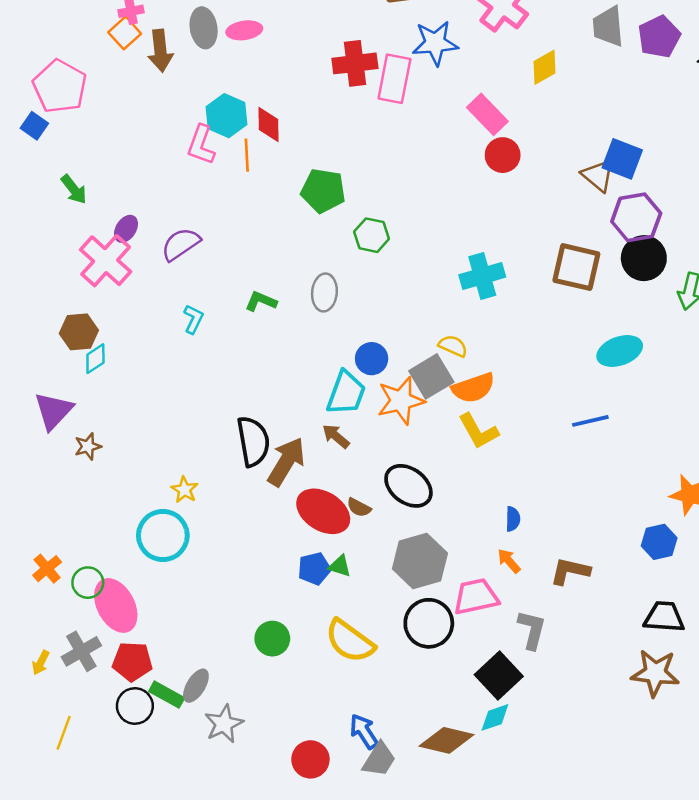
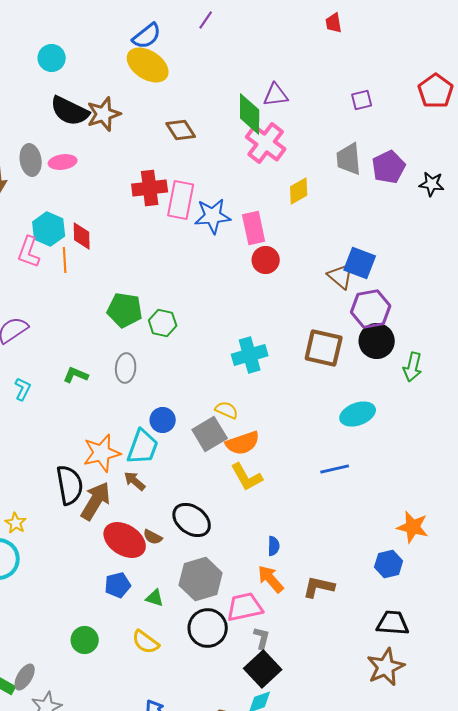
blue star: (435, 43) -> (213, 216), moved
pink rectangle: (487, 114) -> (254, 228), turned 32
green pentagon: (323, 191) -> (125, 310), moved
orange star: (401, 401) -> (102, 453), moved
orange arrow: (509, 561) -> (271, 579), size x1.4
green triangle: (340, 566) -> (155, 598), moved
gray L-shape: (532, 630) -> (262, 638), moved, size x0.7
yellow semicircle: (350, 641) -> (146, 642), size x0.7
brown star: (655, 673) -> (386, 667), turned -30

